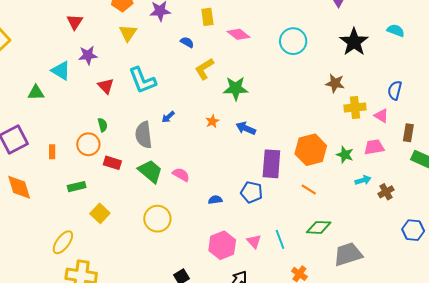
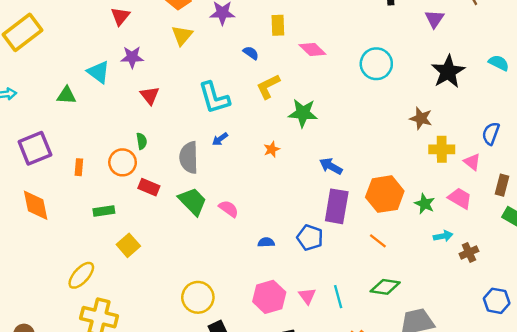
cyan L-shape: (142, 80) -> (214, 98), moved
blue arrow: (246, 128) -> (331, 166), moved
pink trapezoid: (374, 147) -> (460, 198), turned 35
yellow circle: (157, 219) -> (198, 297), moved

